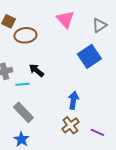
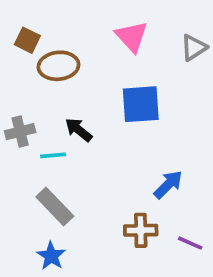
blue square: (89, 56) -> (141, 104), moved, turned 30
blue arrow: (73, 100) -> (168, 185), moved, turned 36
brown cross: (70, 125) -> (141, 230), turned 36

